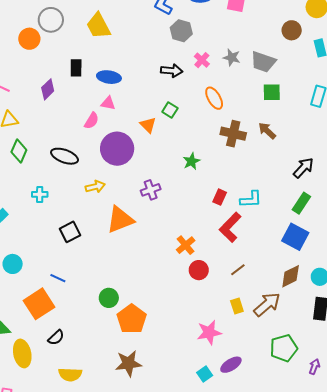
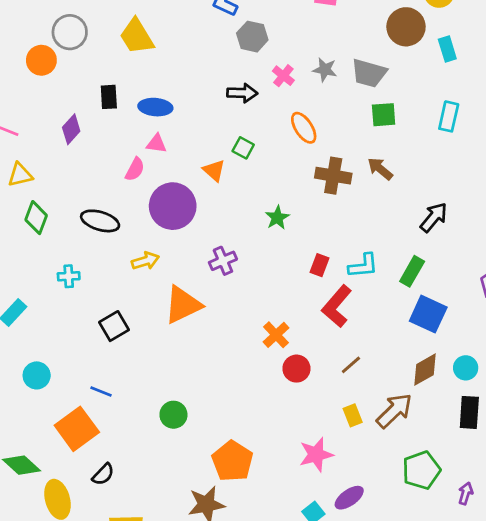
brown circle: (292, 30) -> (406, 27), size x1.4
green rectangle: (301, 203) -> (412, 271), moved
orange pentagon: (132, 319) -> (232, 461), moved

